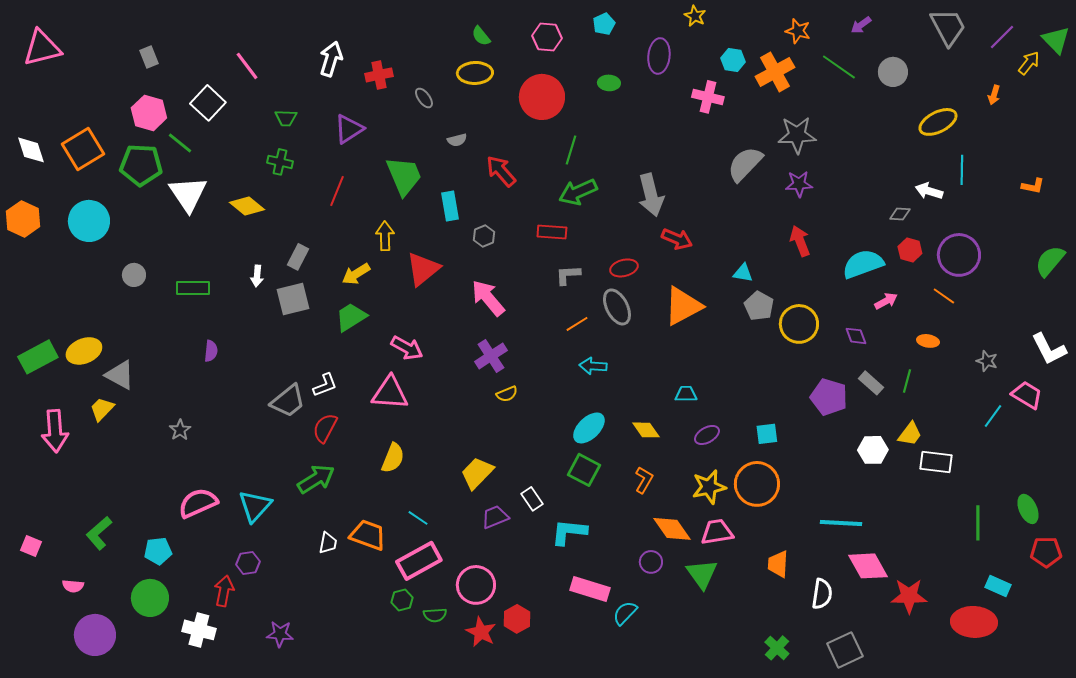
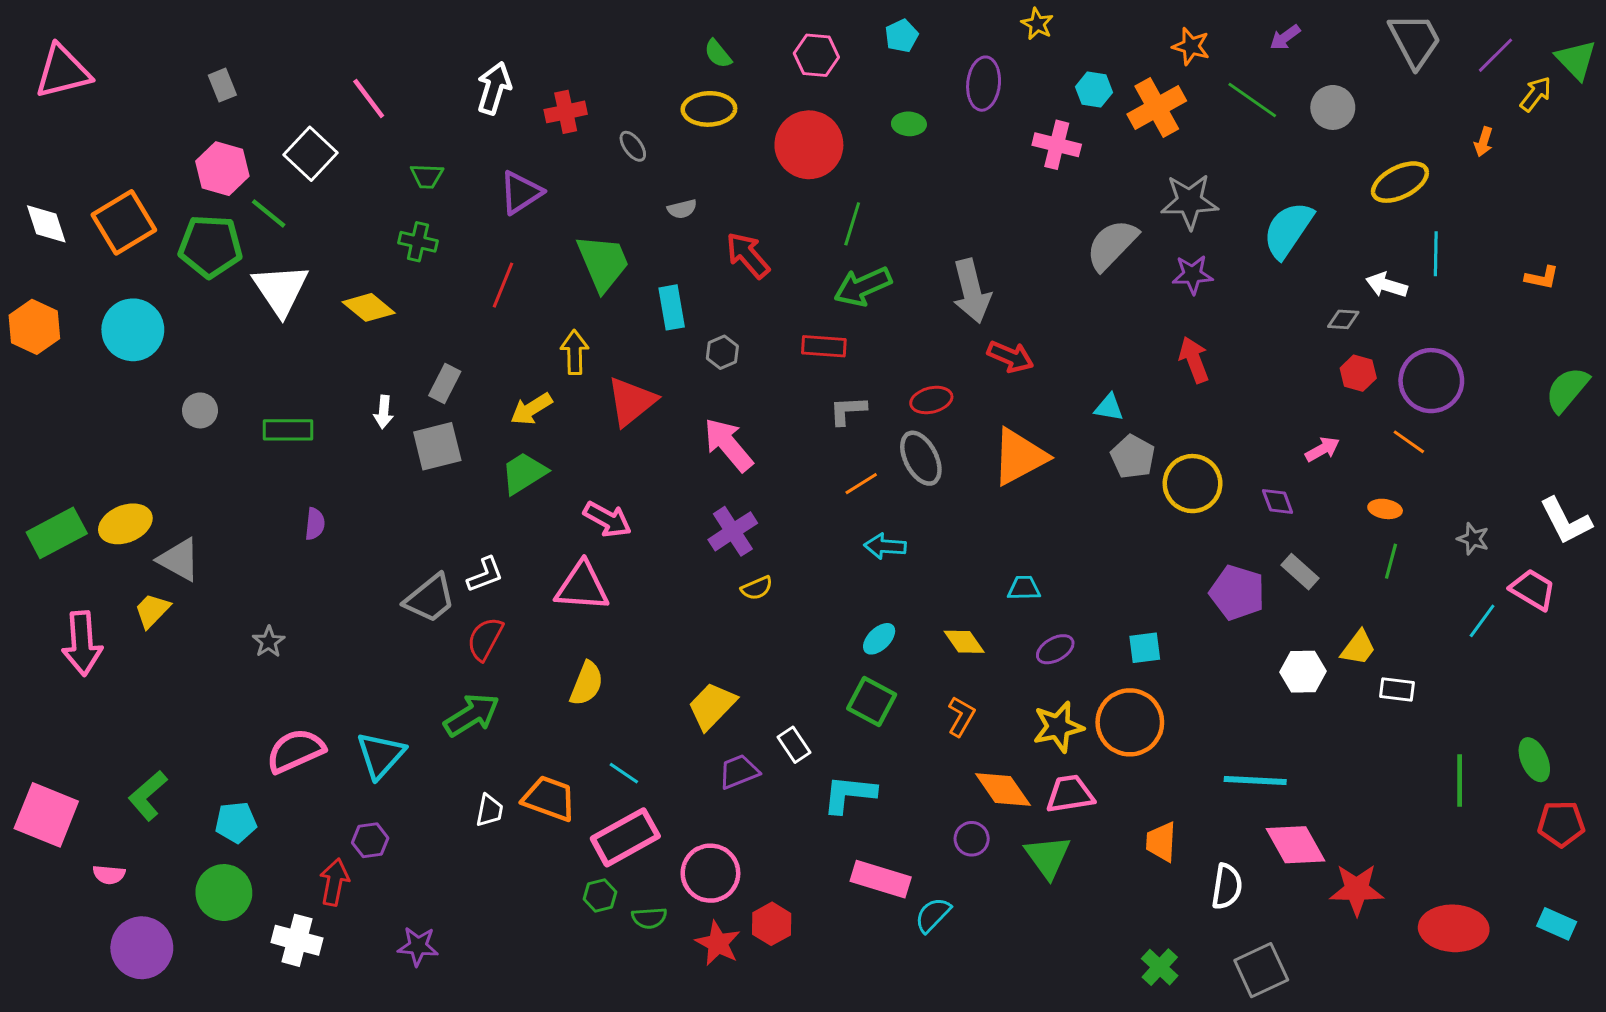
cyan semicircle: (863, 264) -> (1288, 230), moved, turned -36
green line: (907, 381) -> (1391, 561), moved
cyan ellipse: (589, 428) -> (879, 639), size x0.7
white rectangle: (936, 462) -> (1397, 690), size x0.7
pink square: (31, 546) -> (46, 815), size x2.0
cyan rectangle: (998, 586) -> (1557, 924), moved

